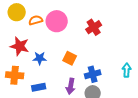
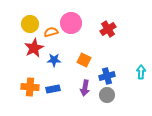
yellow circle: (17, 12) -> (30, 24), moved
orange semicircle: (36, 20) -> (51, 32), moved
red star: (20, 46) -> (34, 48), turned 30
orange cross: (15, 75) -> (30, 87), moved

